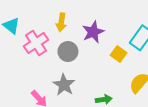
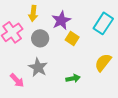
yellow square: (119, 54) -> (72, 38), moved

